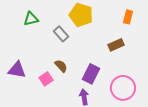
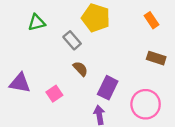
orange rectangle: (128, 17) -> (151, 20), turned -48
brown rectangle: (116, 45) -> (156, 58), moved, turned 42
brown semicircle: (61, 66) -> (80, 69), moved

